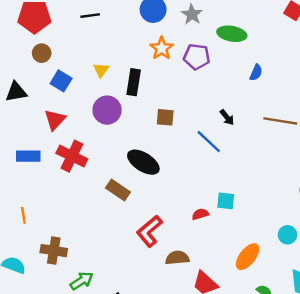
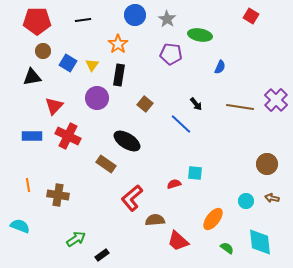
orange star: (162, 48) -> (118, 44), moved
blue square: (61, 81) -> (68, 63), moved
black triangle: (16, 92) -> (32, 77), moved
brown square: (165, 117) -> (145, 104), turned 35
brown cross: (54, 251) -> (58, 195), moved

